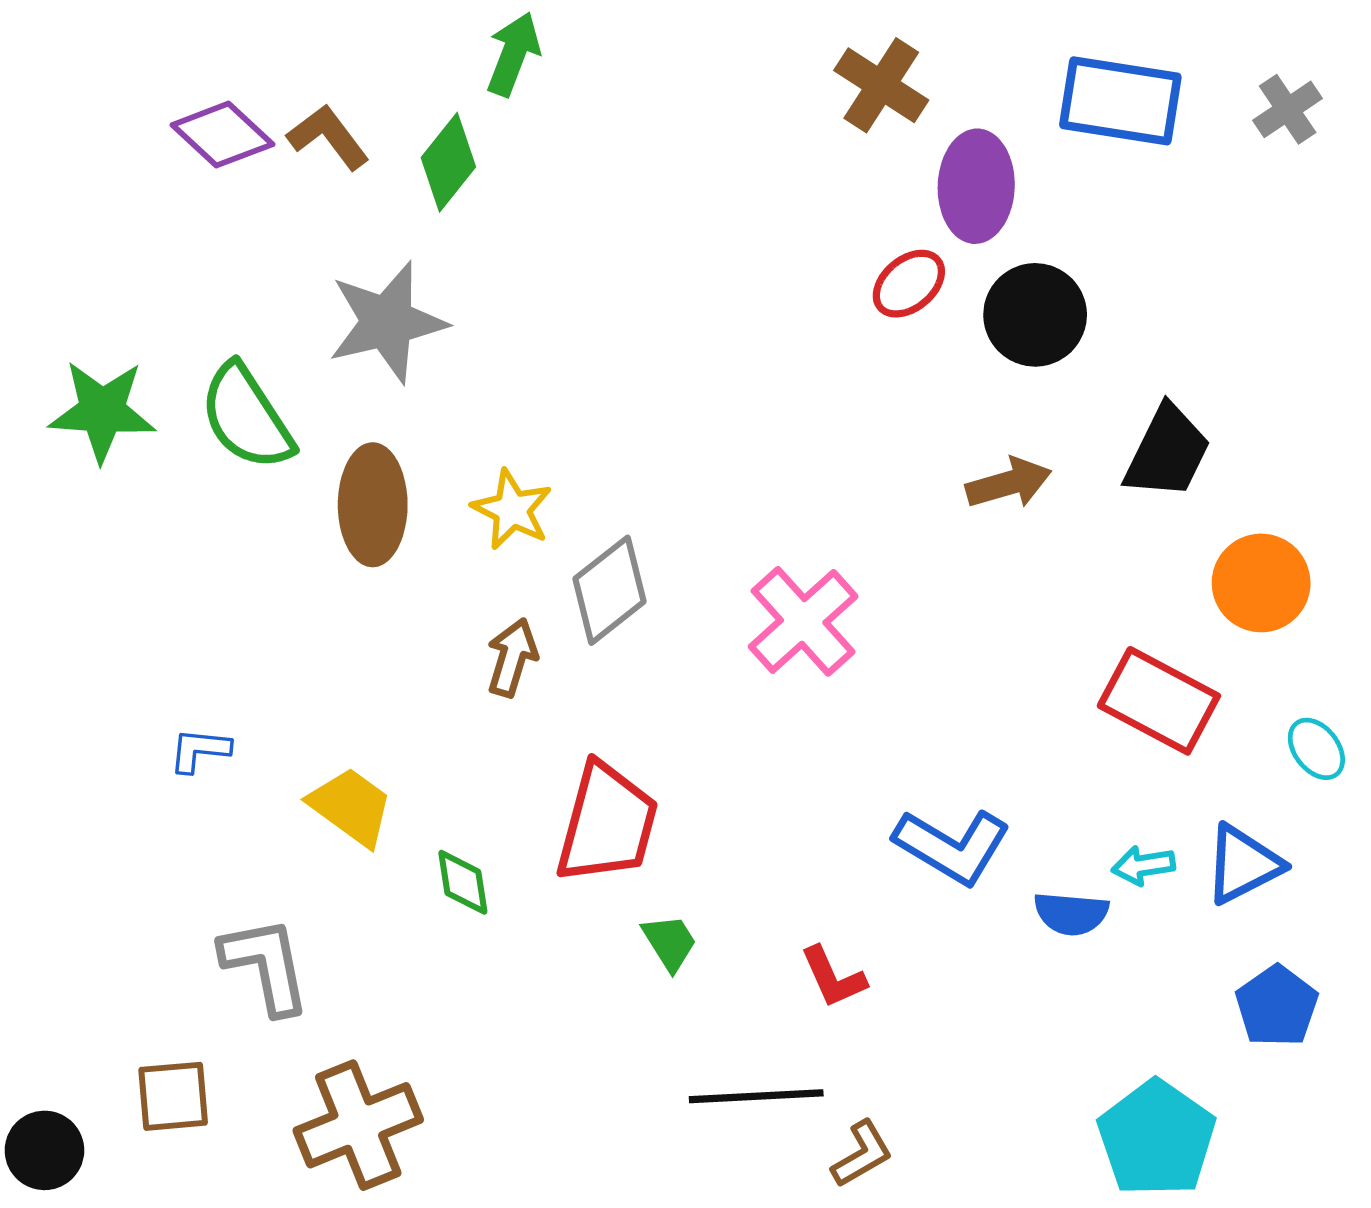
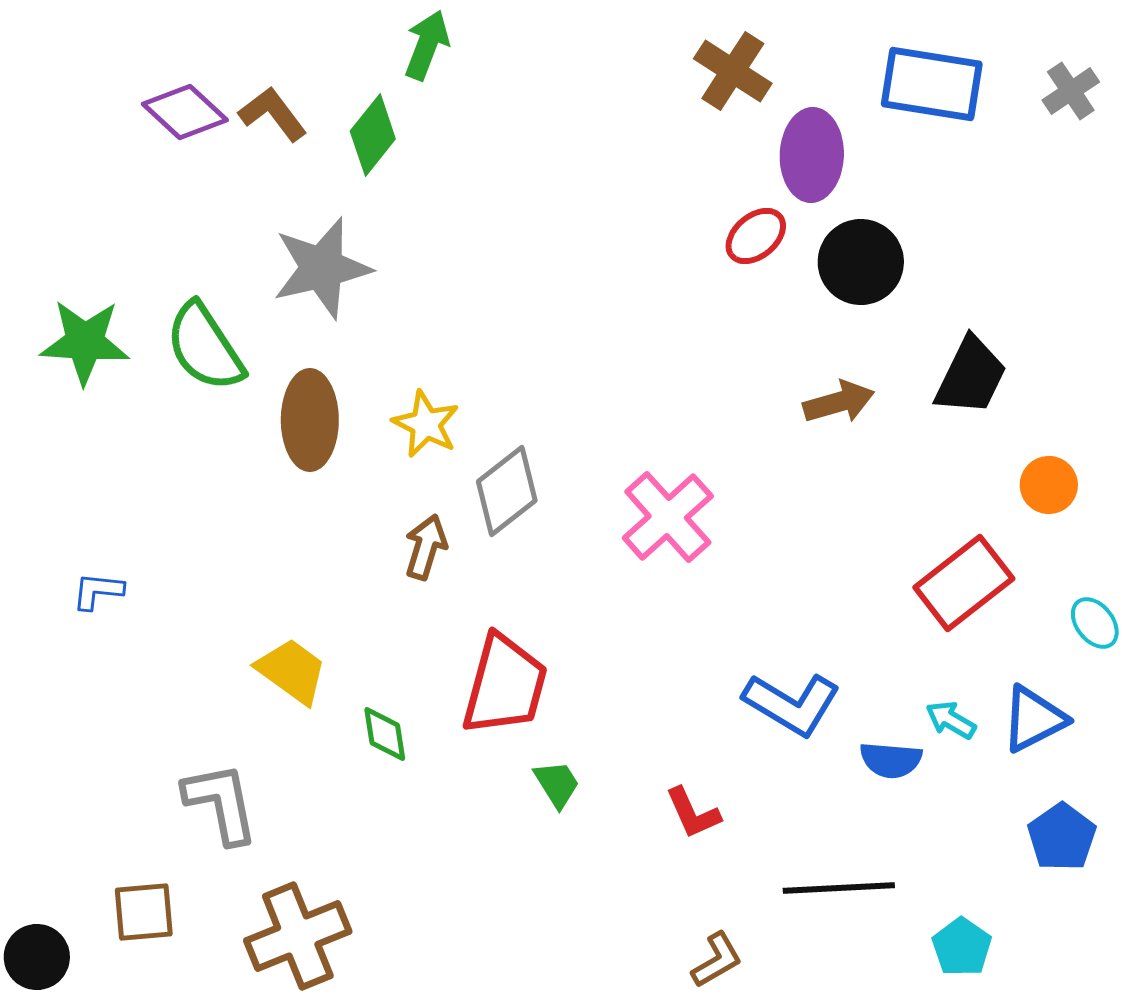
orange circle: (1261, 583) -> (1049, 485), size x0.7
red rectangle: (1159, 701) -> (964, 583), turned -66
blue L-shape: (200, 750) -> (98, 591), moved
cyan arrow: (1143, 865) -> (951, 720), turned 39
black line: (756, 1096) -> (839, 888), moved
cyan pentagon: (1157, 1138) -> (962, 947), size x0.6

